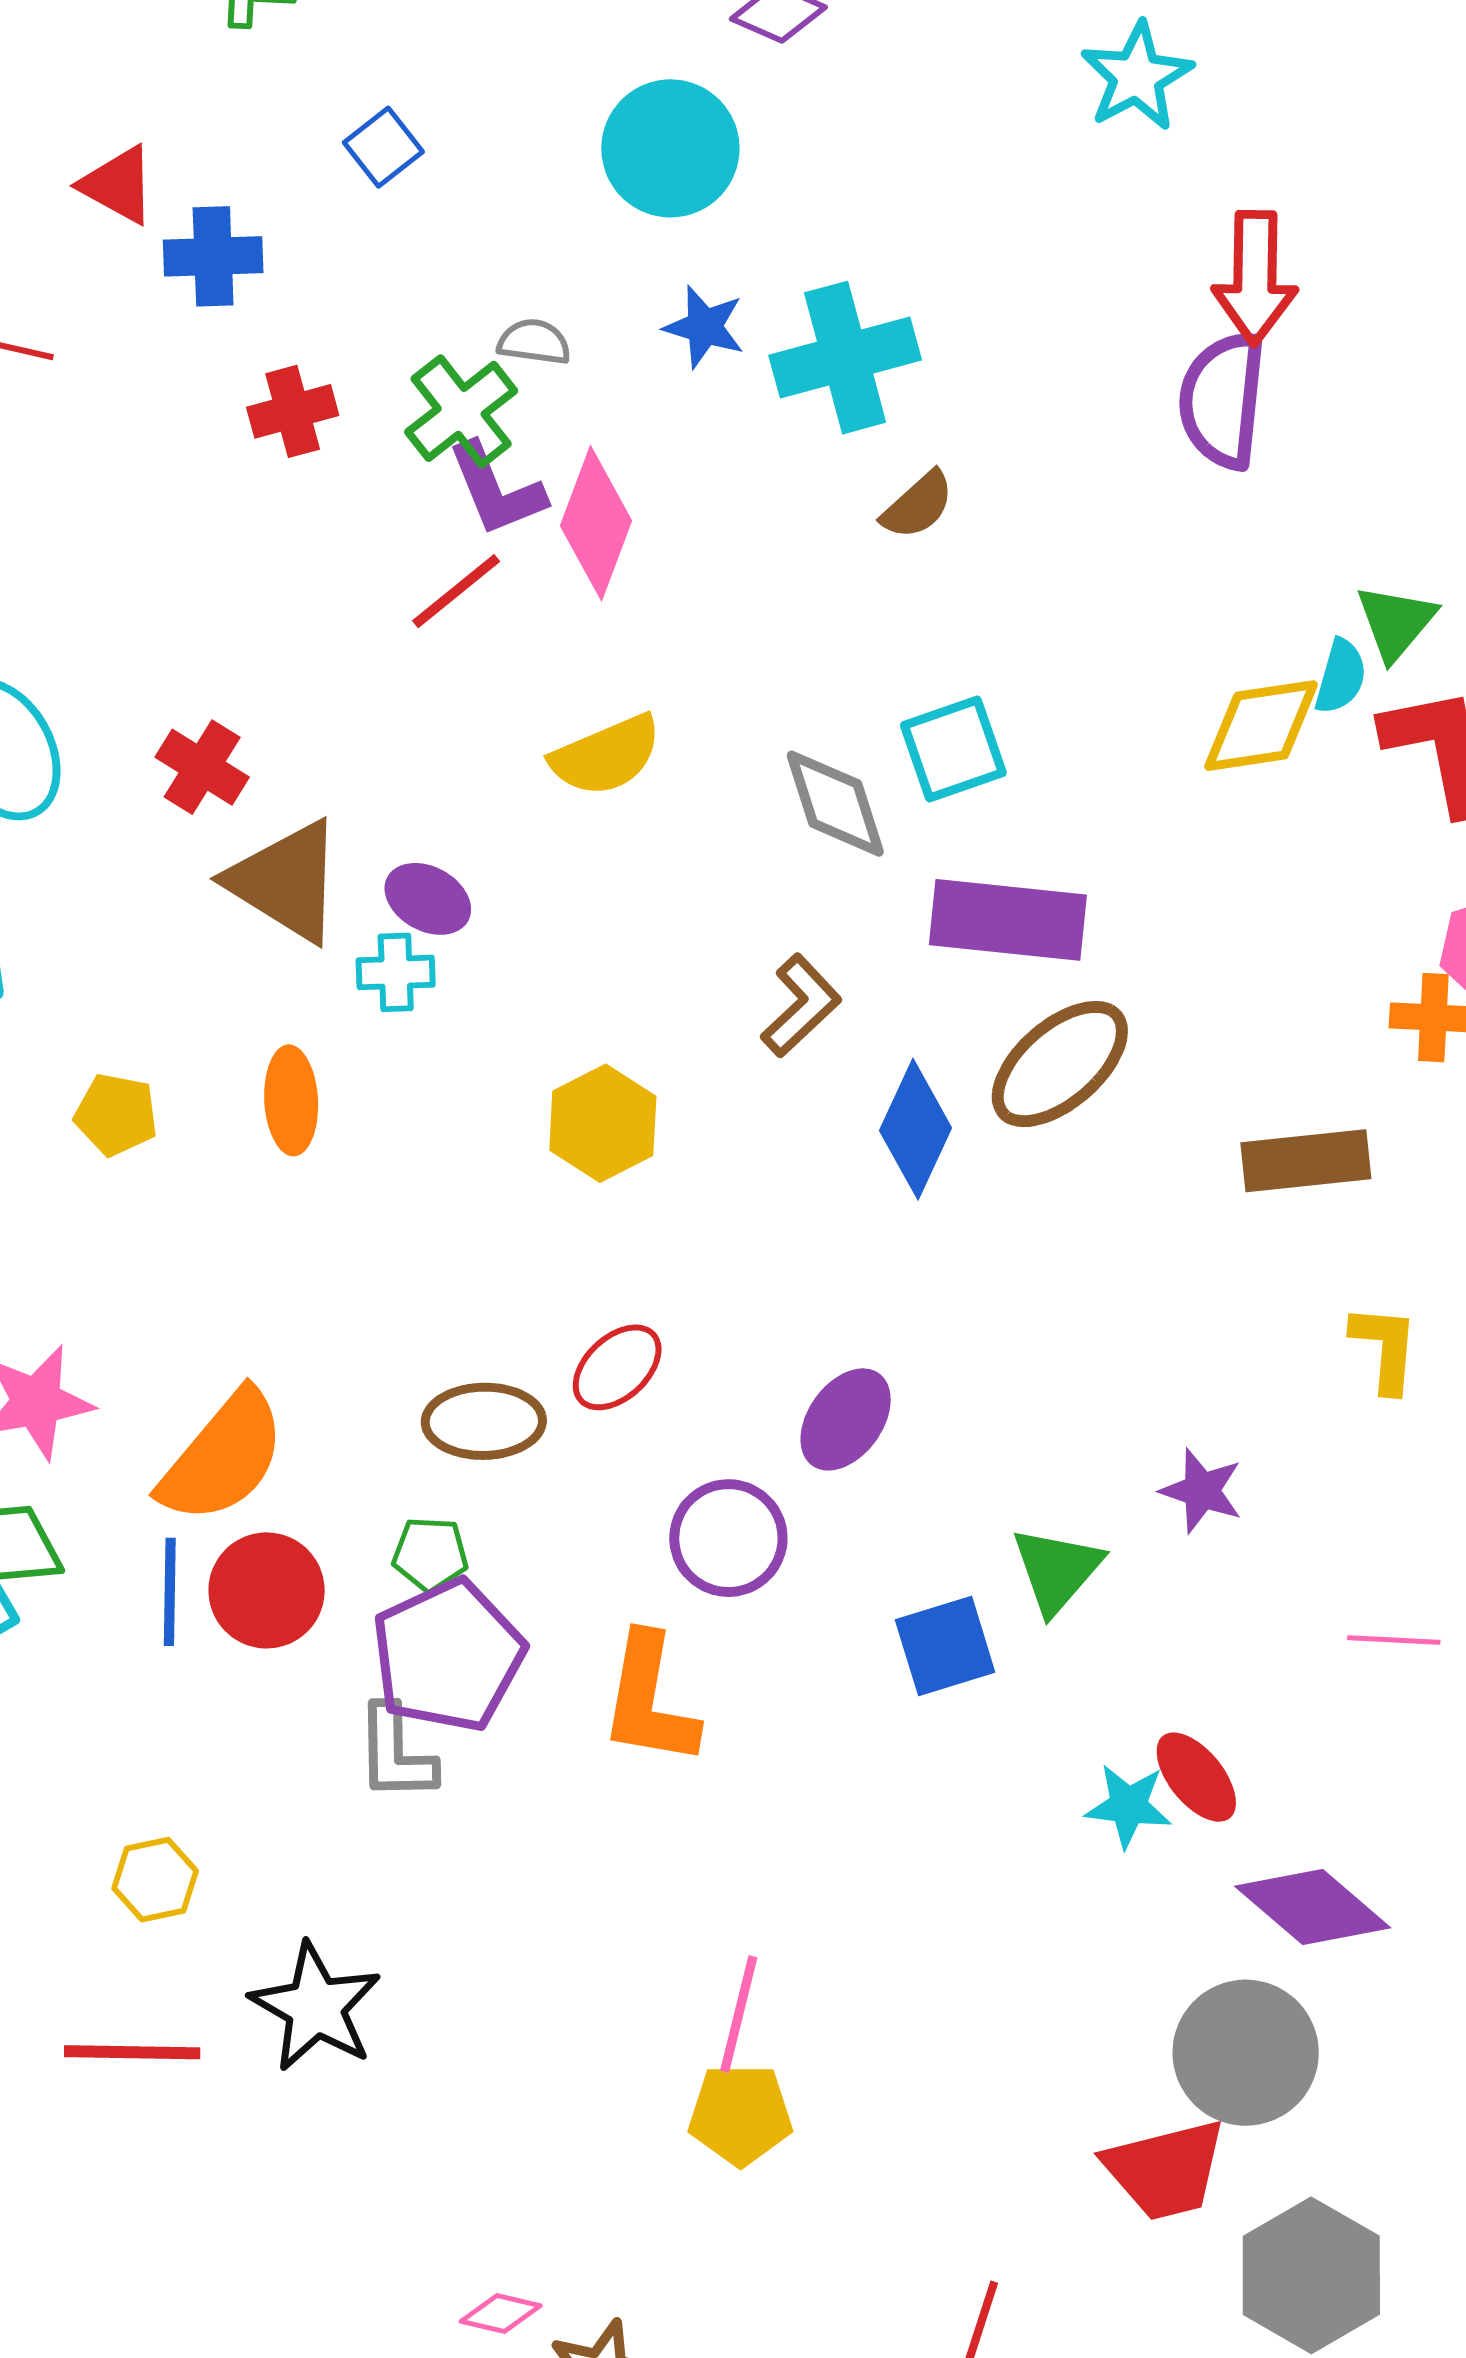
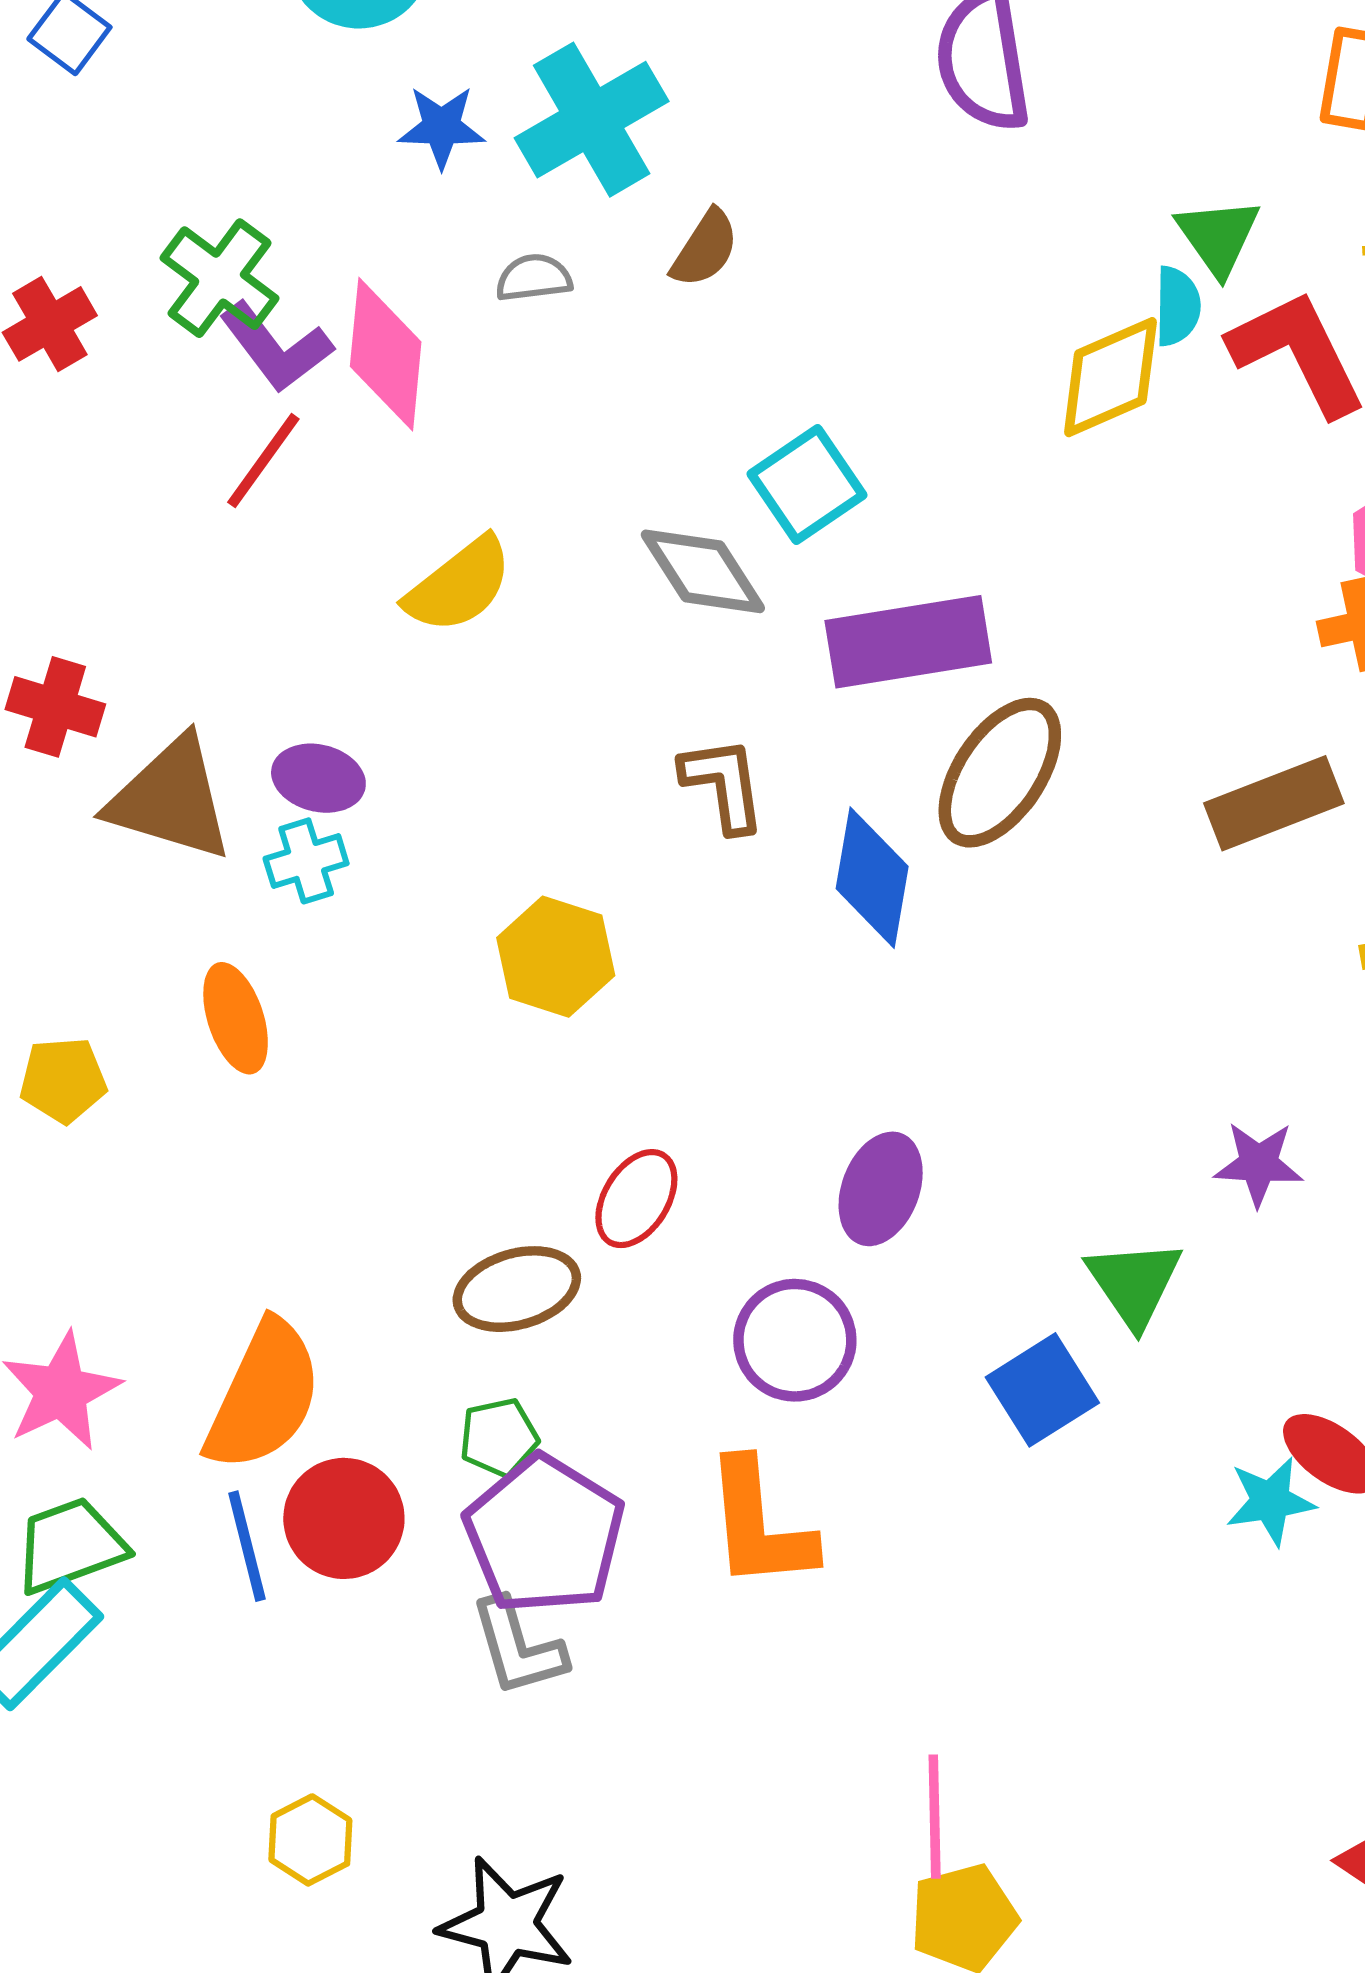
gray semicircle: (534, 342) -> (534, 278), moved
brown L-shape: (801, 1006) -> (723, 784), turned -40

